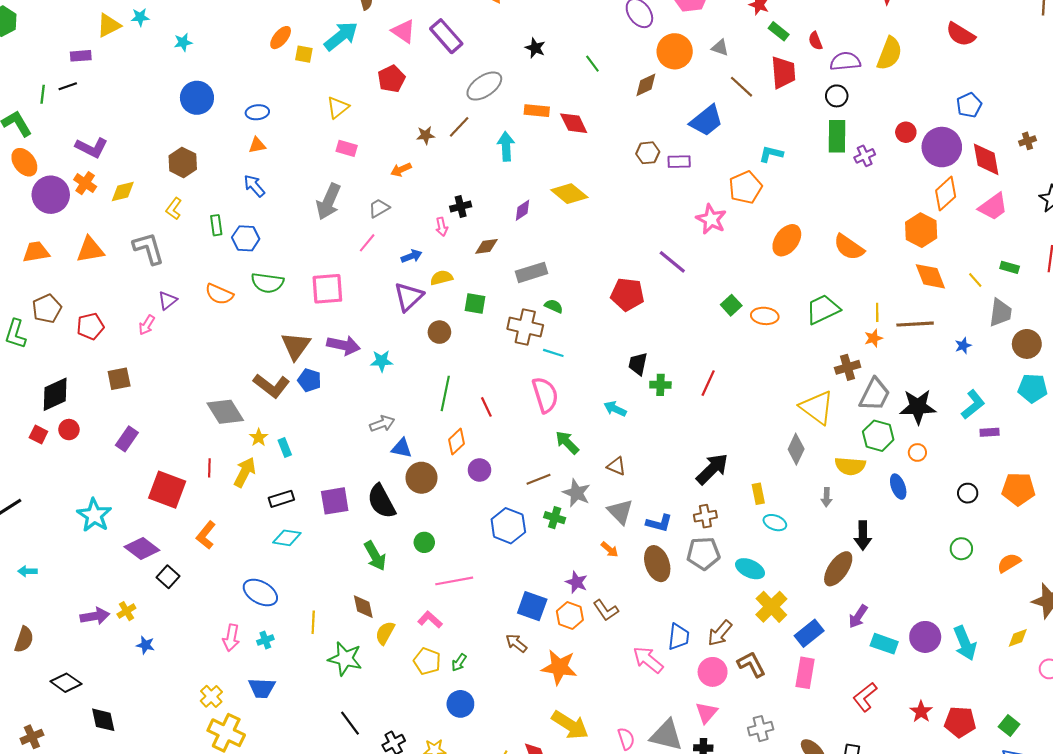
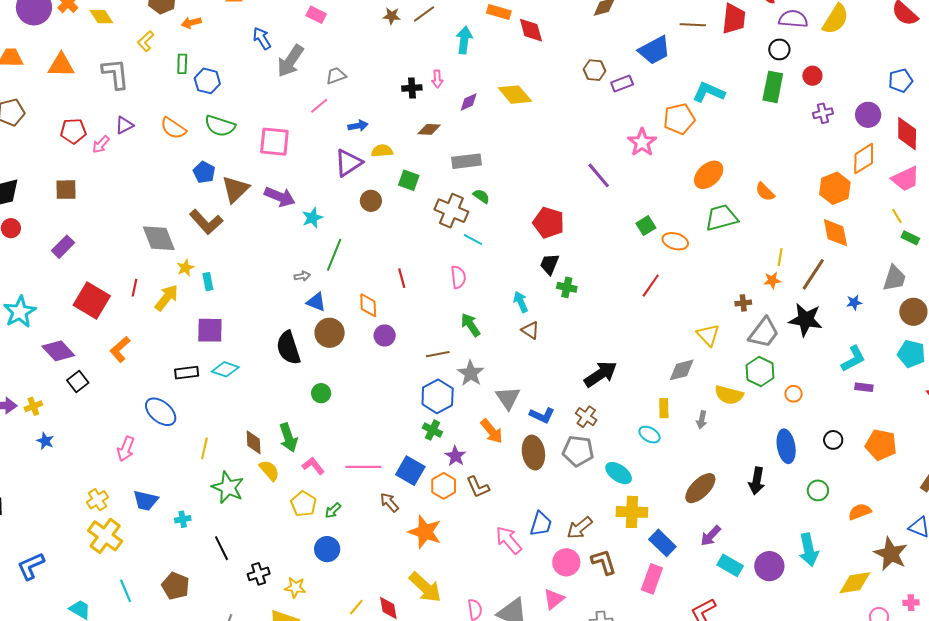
brown line: (742, 87) -> (693, 25), turned -50
red circle: (906, 132) -> (812, 76), moved
purple circle: (942, 147) -> (868, 115), size x0.7
cyan L-shape: (771, 154) -> (709, 92), size x1.4
purple cross: (865, 156) -> (823, 113), moved
purple rectangle: (679, 162) -> (622, 84), turned -30
orange arrow: (401, 170) -> (191, 23), moved
blue arrow: (254, 186) -> (262, 38), moved
yellow diamond: (123, 191) -> (101, 17), turned 60
pink arrow: (442, 227) -> (437, 79), moved
orange semicircle: (849, 247) -> (765, 192), size x0.7
yellow line: (975, 280) -> (897, 216), moved
red pentagon: (627, 294) -> (549, 223), moved
green trapezoid: (823, 309) -> (721, 218), moved
brown line: (915, 324) -> (813, 274), turned -64
red pentagon: (90, 326) -> (73, 131), moved
cyan star: (382, 361) -> (312, 218), turned -30
brown cross: (848, 367) -> (743, 303), size x0.7
blue pentagon: (309, 380) -> (204, 172), moved
red line: (708, 383) -> (651, 286), moved
green line: (445, 393) -> (334, 255), moved
pink semicircle: (545, 395) -> (458, 277), size x0.7
yellow triangle: (817, 407) -> (708, 335), size x0.7
black star: (918, 407) -> (806, 320), moved
cyan arrow: (615, 409) -> (521, 302), turned 30
gray arrow: (382, 424) -> (302, 276), size x0.7
orange diamond: (457, 442) -> (368, 305), turned -60
gray diamond: (796, 449) -> (682, 370), turned 40
brown triangle: (616, 466) -> (530, 330), moved
blue ellipse: (898, 487) -> (786, 446), moved, size x1.4
yellow rectangle: (758, 494) -> (664, 408), moved
black rectangle: (281, 499) -> (187, 373), moved
purple square: (335, 501) -> (210, 330), moved
brown cross: (705, 516) -> (586, 417), turned 35
green cross: (555, 518) -> (432, 430), moved
blue hexagon: (508, 526) -> (438, 396), moved
black arrow: (863, 535) -> (757, 481), moved
cyan diamond: (287, 538) -> (225, 369), moved
orange arrow: (610, 549) -> (492, 431), size x1.5
green arrow: (375, 556) -> (288, 438), moved
pink line: (454, 581) -> (363, 467), moved
yellow cross: (771, 607) -> (632, 512), turned 36
yellow semicircle: (385, 633) -> (269, 470), turned 100
blue rectangle: (809, 633) -> (662, 543), turned 72
yellow diamond: (1018, 638) -> (855, 583), size x1.6
cyan cross: (265, 640) -> (183, 519), moved
cyan arrow: (965, 643) -> (809, 550), moved

